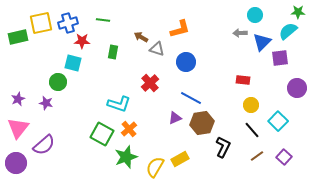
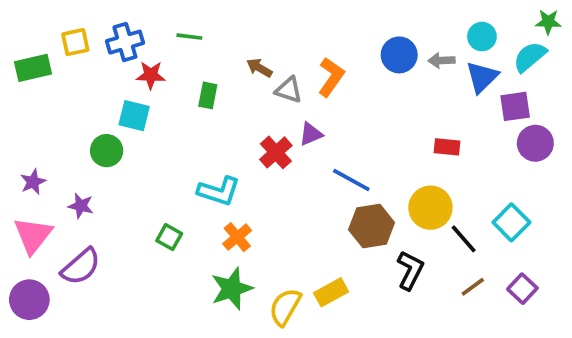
cyan circle: (255, 15) -> (482, 37), moved
yellow square: (41, 23) -> (75, 42), size x0.7
orange L-shape: (180, 29) -> (331, 77), moved, turned -40
blue circle: (186, 62) -> (399, 55), moved
purple circle: (297, 88) -> (535, 143), moved
purple star: (46, 103) -> (81, 206), moved
yellow circle: (251, 105) -> (430, 208), moved, size x1.5
purple triangle: (175, 118) -> (311, 134), moved
green square: (102, 134) -> (169, 237), moved, size x0.6

